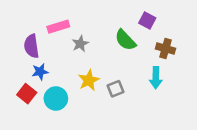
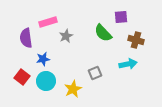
purple square: (147, 21) -> (121, 17), turned -32
blue star: (40, 72) -> (43, 59), moved
cyan arrow: (156, 78) -> (128, 64), turned -102
yellow star: (89, 80) -> (73, 89), moved

